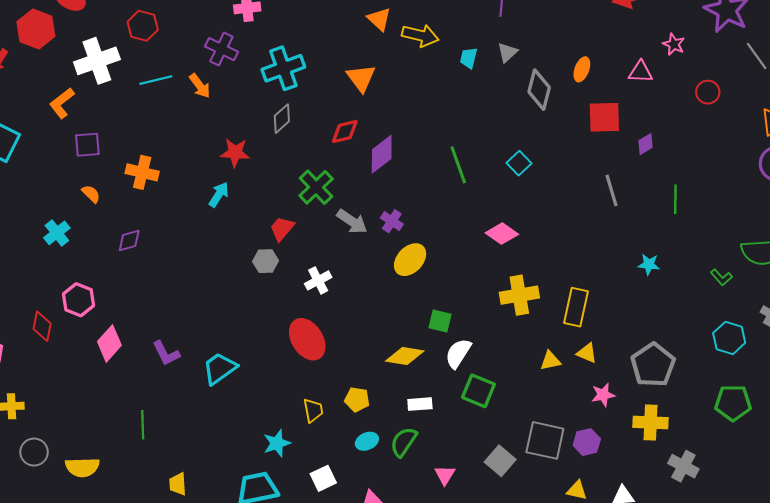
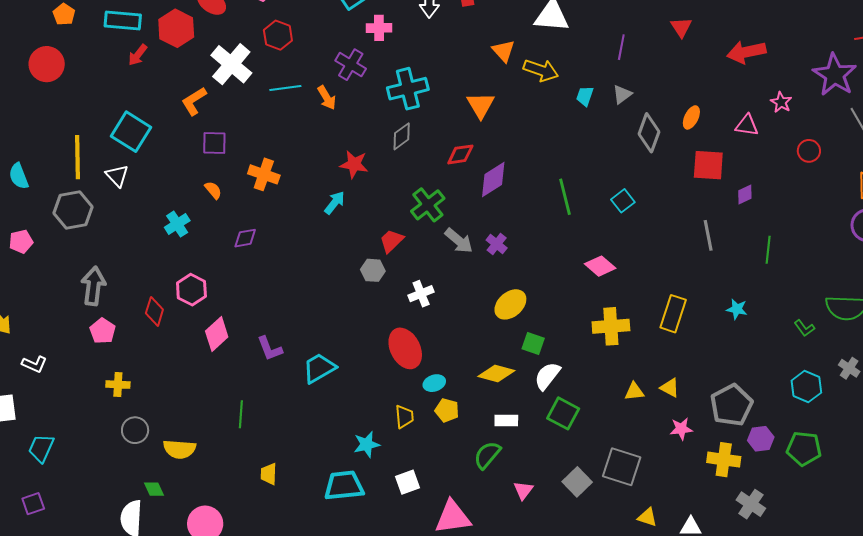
white cross: (97, 61) -> (231, 64), turned -36
yellow ellipse: (410, 260) -> (510, 304), moved
yellow rectangle: (576, 307) -> (673, 314), moved
cyan ellipse: (367, 441) -> (434, 383), moved
purple hexagon: (587, 442) -> (761, 439), moved

